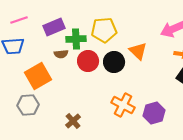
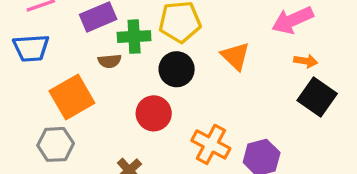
red circle: (88, 61) -> (154, 113), moved
black circle: (114, 62) -> (177, 69), moved

